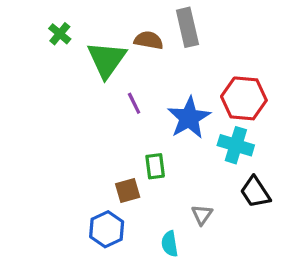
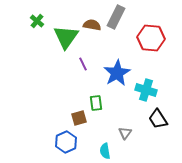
gray rectangle: (187, 27) -> (116, 17), turned 40
red hexagon: (244, 98) -> (151, 38), moved

